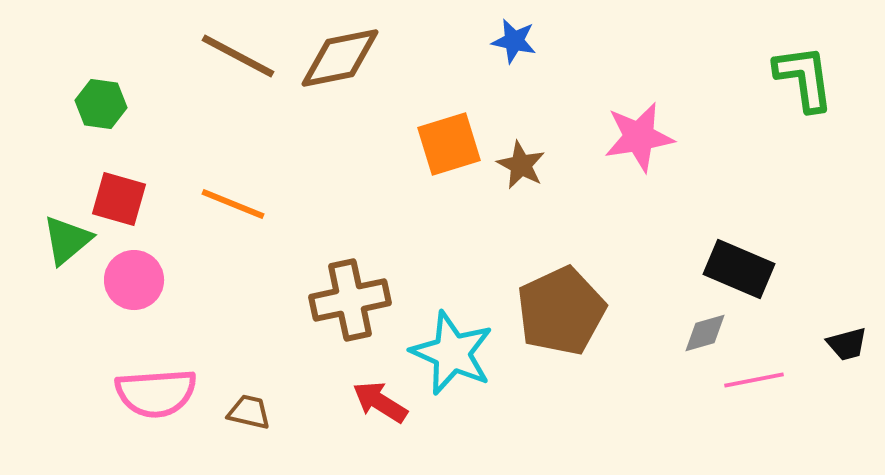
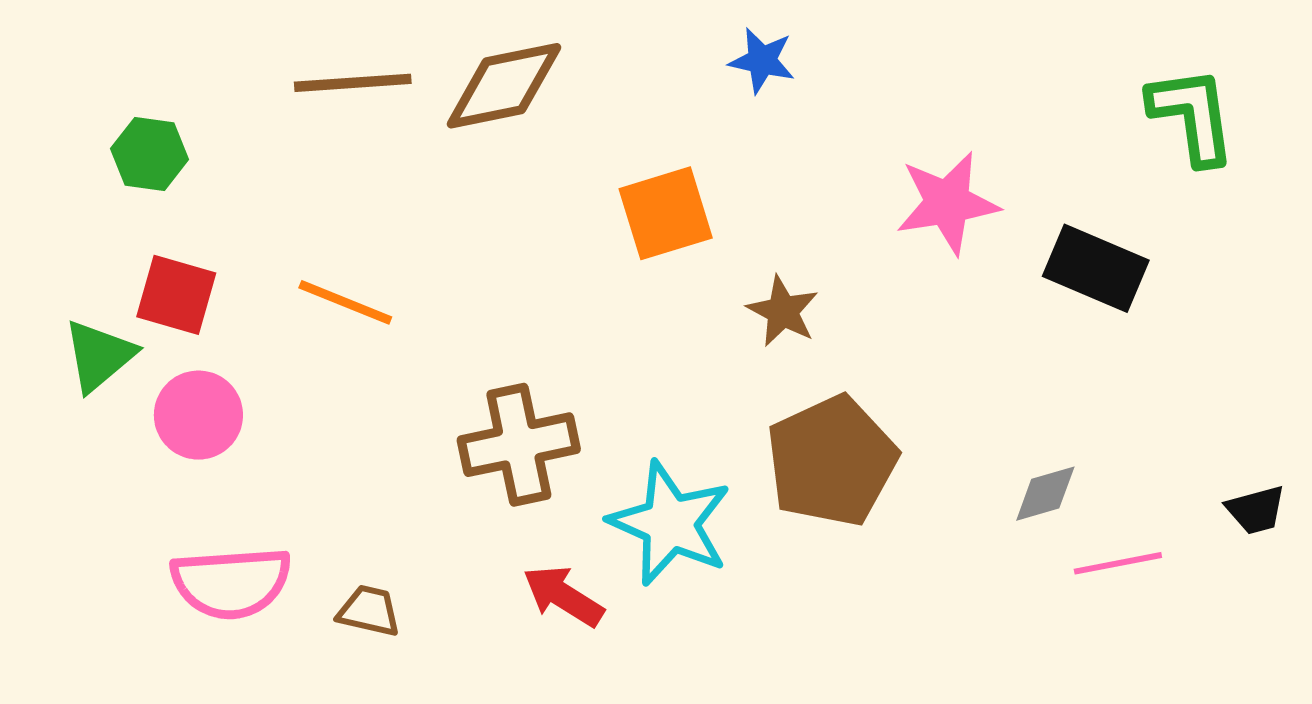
brown line: (238, 56) -> (353, 83), turned -32
brown star: (521, 165) -> (783, 311), moved
black rectangle: (739, 269) -> (1096, 268), moved

